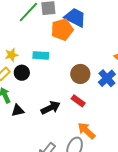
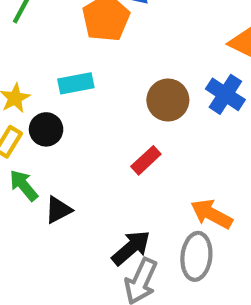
red rectangle: (78, 101) -> (146, 160), moved, turned -64
black arrow: (51, 108) -> (131, 248), moved

